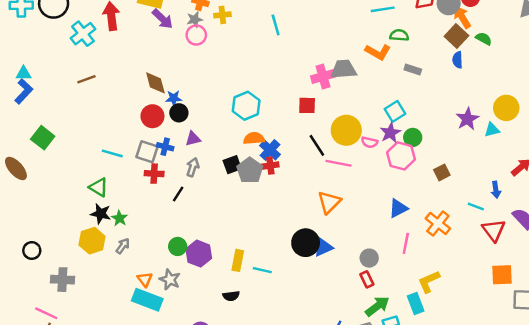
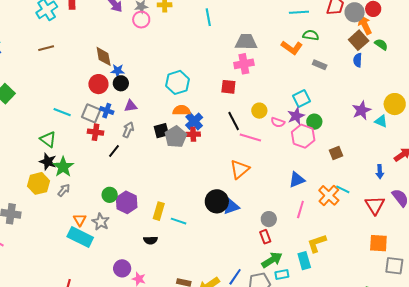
gray trapezoid: (344, 69) -> (246, 42), moved
yellow circle: (346, 130) -> (259, 111), size x0.6
cyan triangle: (492, 130) -> (381, 121), turned 32
cyan line: (476, 207) -> (343, 189), moved
green star: (119, 218) -> (63, 167), size x1.5

